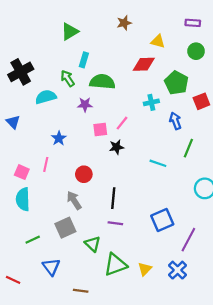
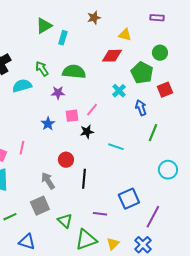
green circle: (196, 51) -> (160, 53), moved
cyan rectangle: (84, 60) -> (63, 38), moved
cyan cross: (151, 102) -> (119, 91), turned -32
blue star: (59, 138) -> (48, 124), moved
cyan line: (158, 163) -> (116, 147), moved
red circle: (84, 174) -> (66, 160), moved
purple line: (115, 223) -> (100, 214), moved
blue triangle: (51, 267) -> (27, 242), turned -36

